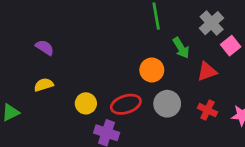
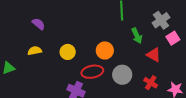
orange circle: (152, 70) -> (105, 50), moved
red triangle: (207, 72) -> (154, 55), turned 42
yellow circle: (86, 103) -> (68, 52), moved

